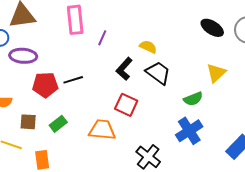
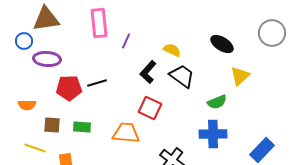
black ellipse: (212, 28) -> (222, 44), moved
green rectangle: (58, 124) -> (82, 127), turned 42
blue cross: (189, 131) -> (213, 134), turned 32

